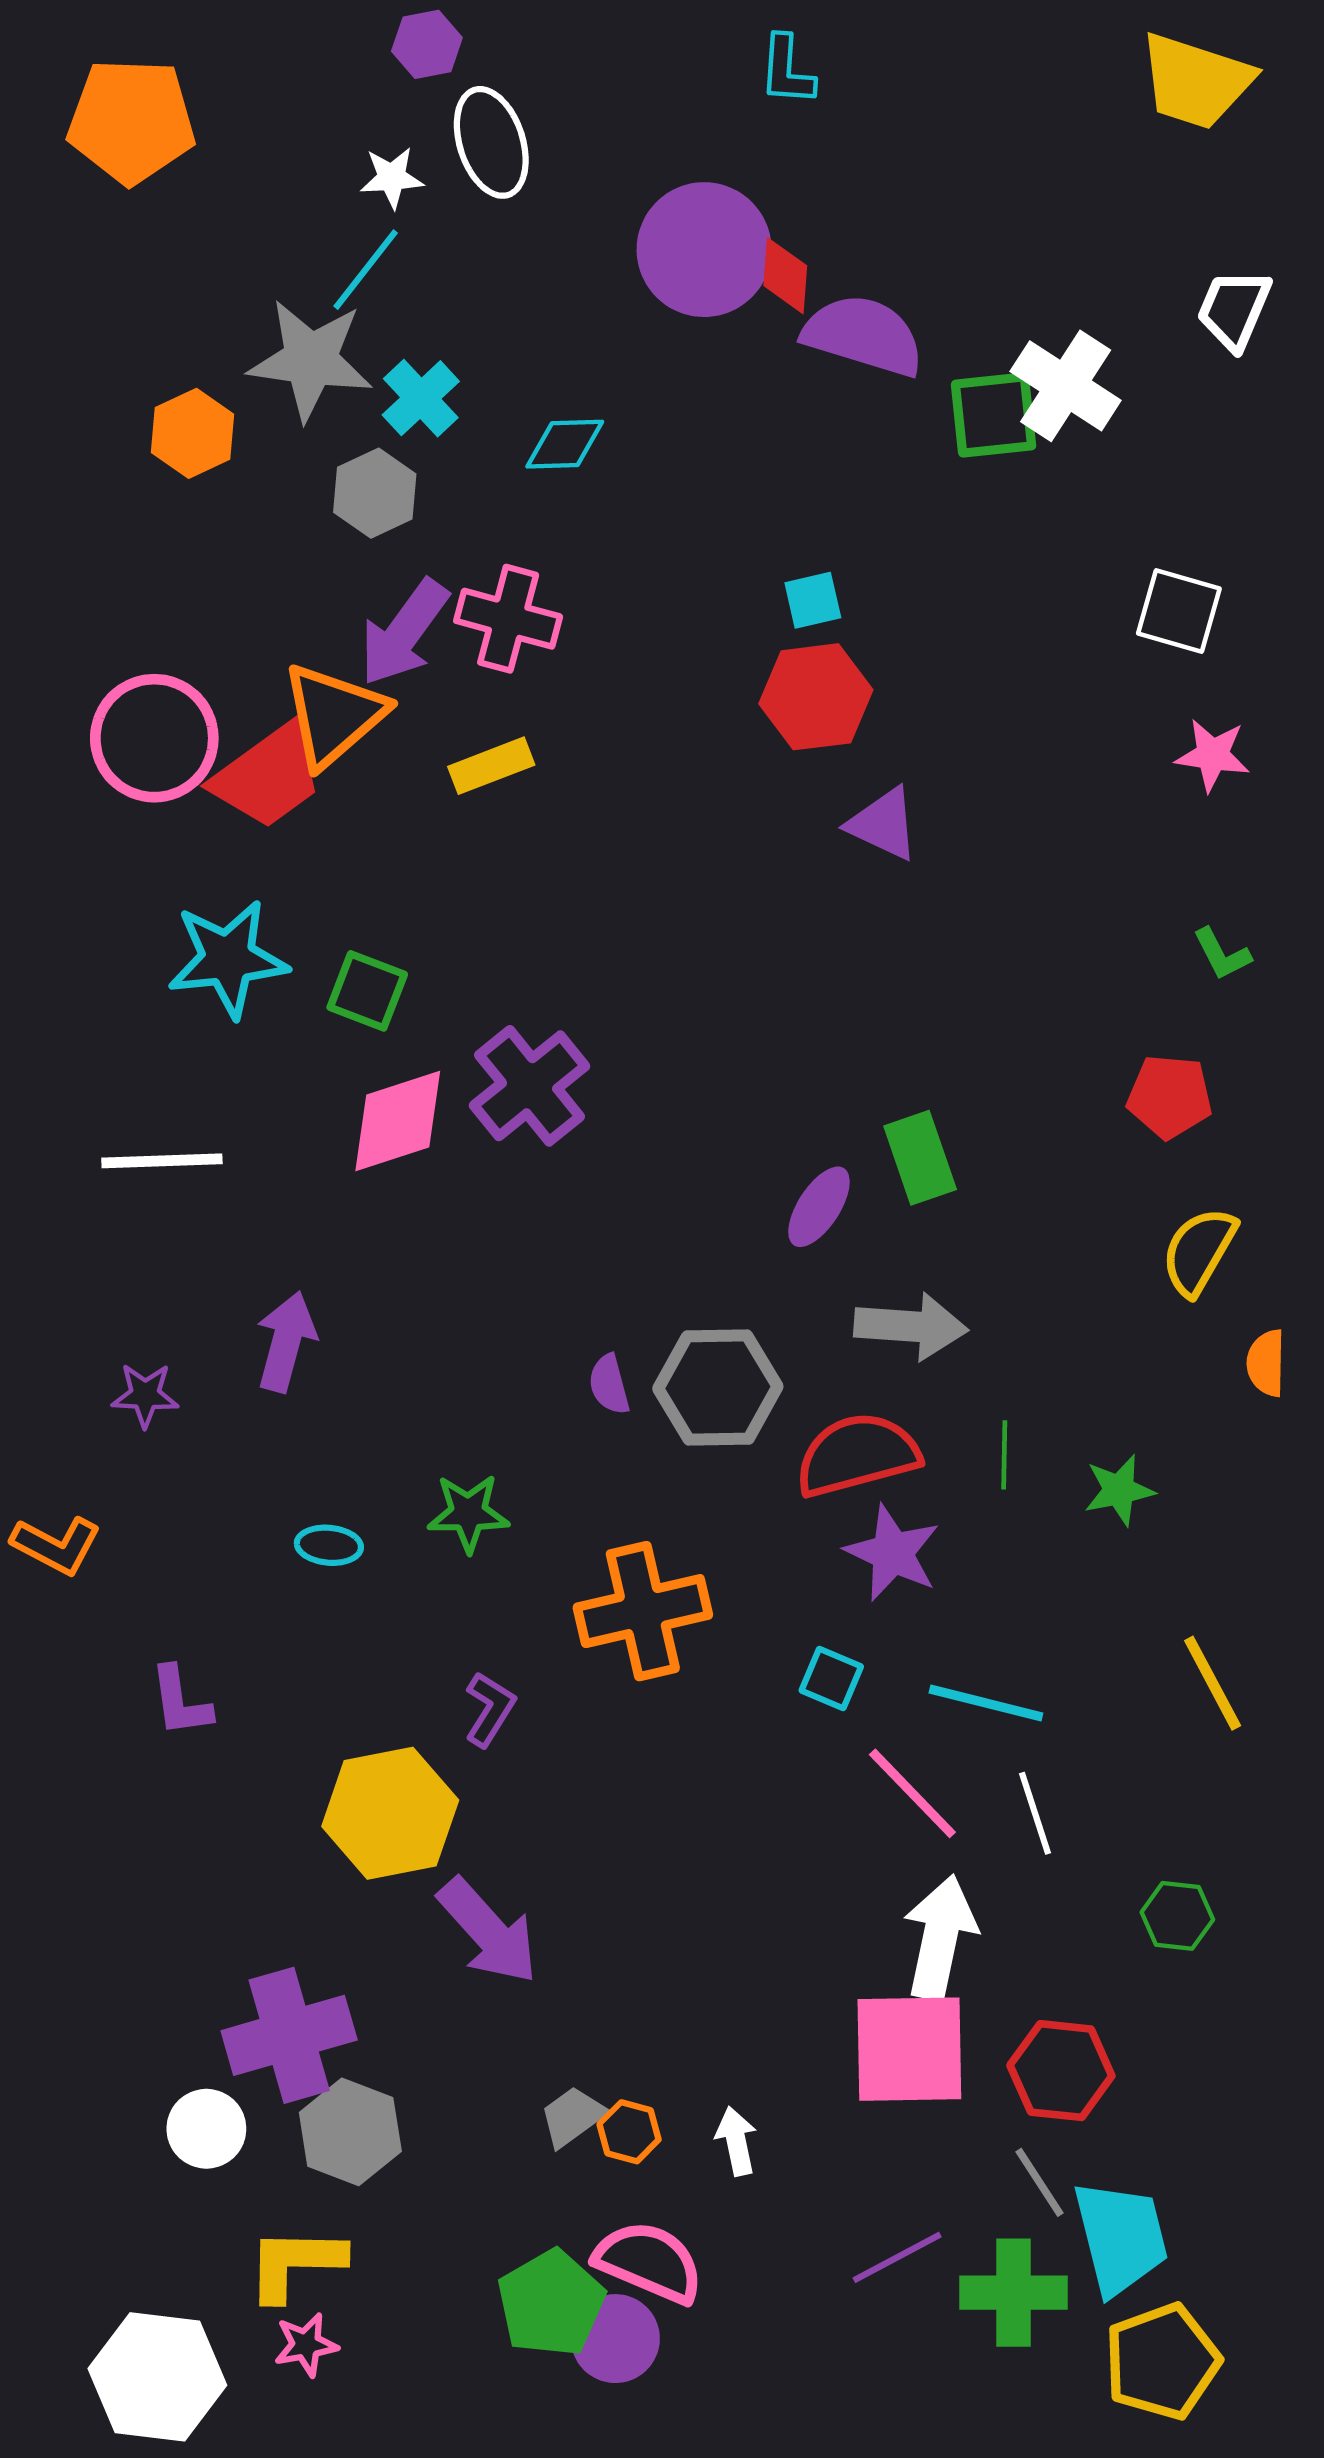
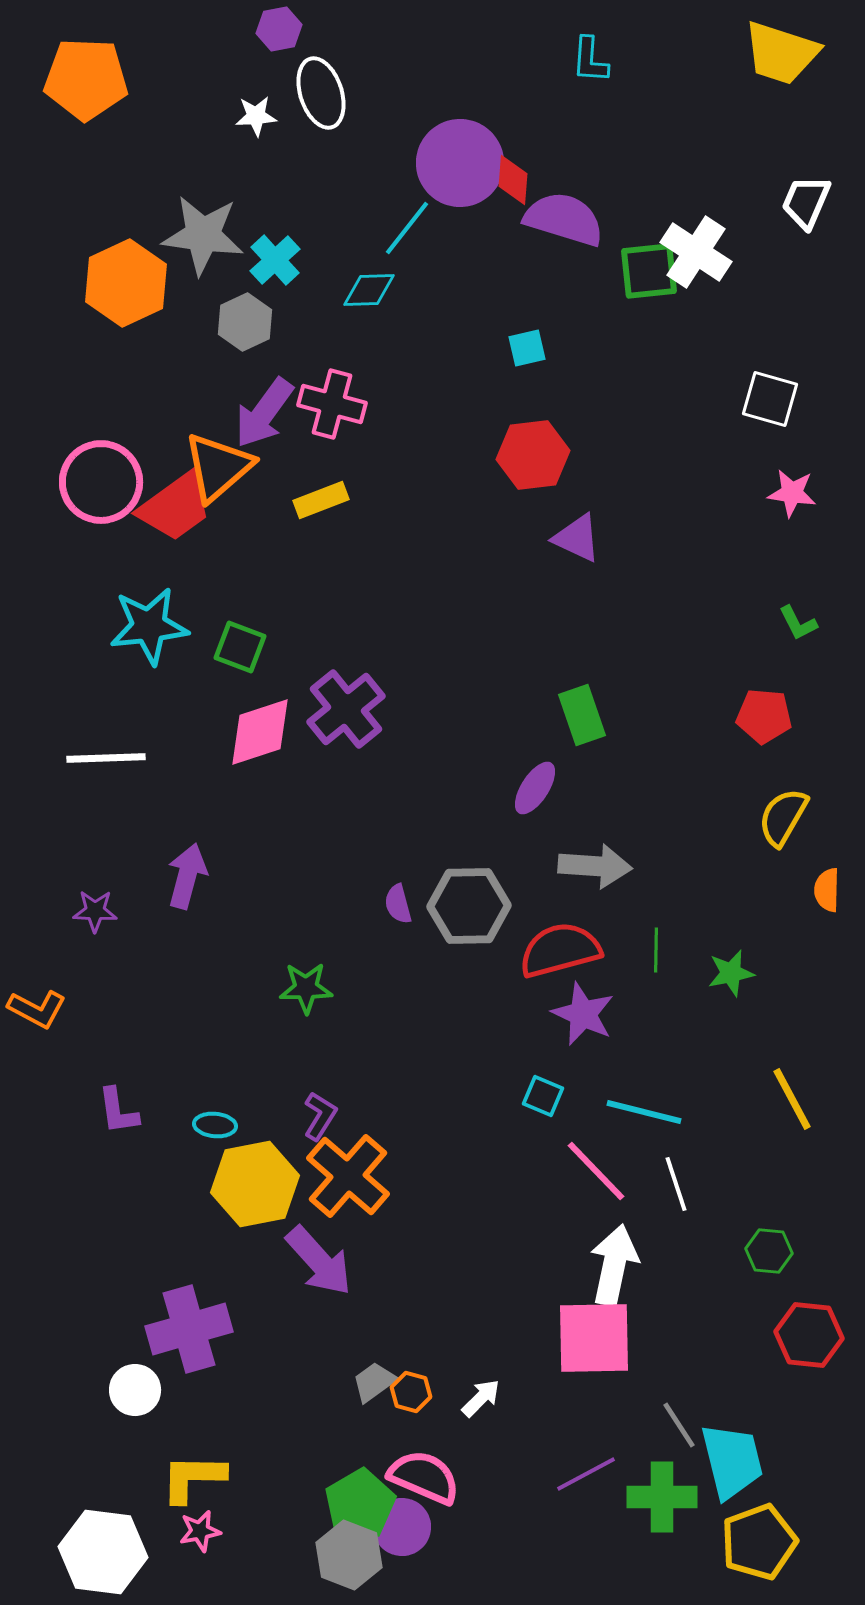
cyan L-shape: (787, 70) -> (590, 60), moved
cyan line: (366, 270) -> (407, 228), moved
orange hexagon: (193, 433) -> (126, 283), size x1.5
cyan square: (813, 600) -> (527, 348), moved
green rectangle: (920, 1158) -> (582, 715), moved
cyan ellipse: (329, 1545) -> (215, 1125), moved
orange cross: (643, 1611) -> (348, 1176), moved, turned -36
red hexagon: (1061, 2071) -> (809, 1335), moved
gray hexagon: (350, 2132) -> (349, 1555), moved
white arrow: (736, 2141) -> (481, 1398), turned 57

